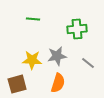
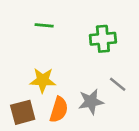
gray star: (57, 56) -> (91, 102), moved
orange semicircle: (58, 83) -> (59, 110), moved

